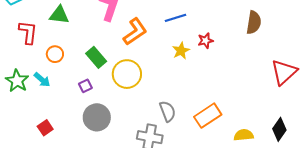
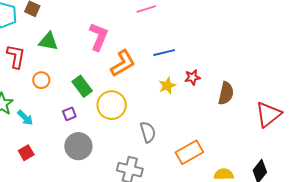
brown semicircle: (254, 22) -> (226, 93), moved
cyan arrow: (42, 80) -> (25, 118), moved
gray semicircle: (168, 111) -> (148, 132), moved

